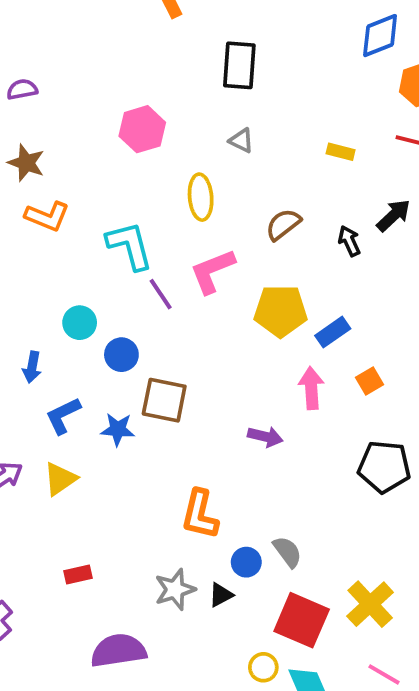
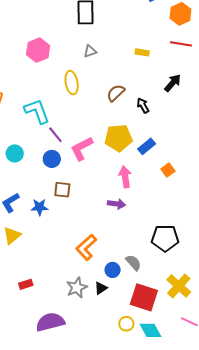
gray triangle: (241, 141) -> (90, 51), turned -40
black arrow: (349, 241) -> (143, 105), moved
pink L-shape: (212, 271) -> (82, 148), moved
blue circle: (121, 355) -> (52, 159), moved
pink arrow: (311, 388) -> (125, 177), moved
brown square: (164, 400) -> (62, 190), size x0.7
black pentagon: (384, 467) -> (165, 238), moved
orange L-shape: (200, 514) -> (86, 247), turned 40

